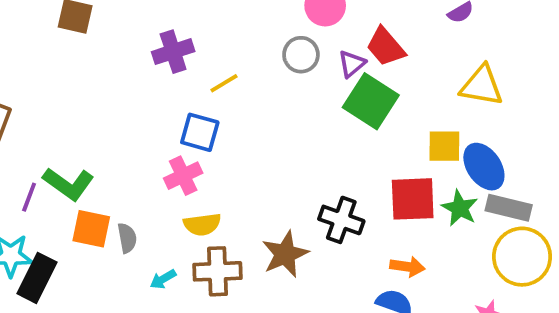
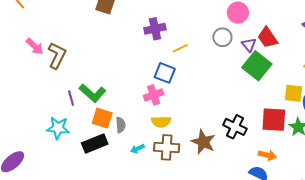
purple triangle: (352, 64) -> (249, 45), turned -35
purple line: (29, 197) -> (71, 98), turned -42
brown star: (285, 254) -> (203, 142), turned -30
black rectangle: (37, 278) -> (95, 144), moved, turned 35

